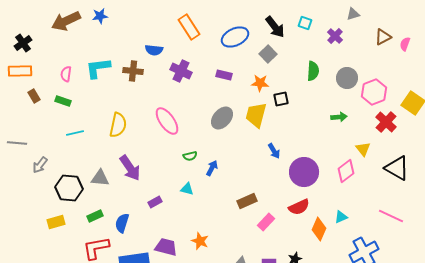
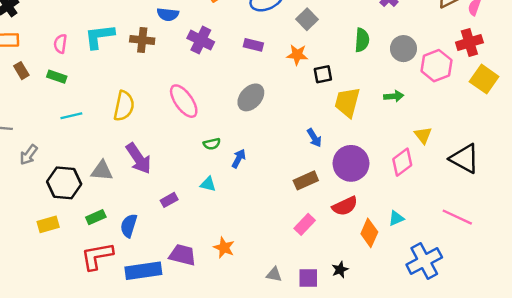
yellow trapezoid: (256, 115) -> (347, 102), moved
red cross: (386, 122) -> (469, 42), moved, turned 30
brown rectangle: (247, 201) -> (306, 180), moved

